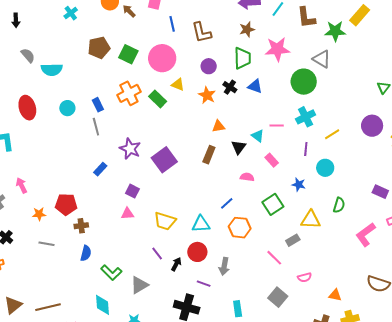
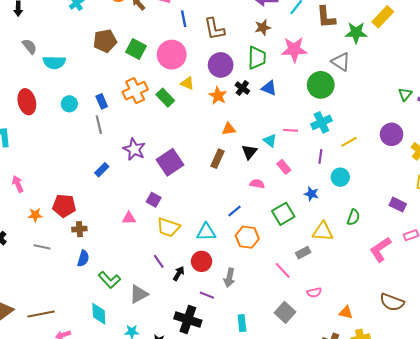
purple circle: (209, 66) -> (221, 65), size x1.5
purple square: (132, 191) -> (154, 200), moved

